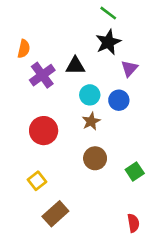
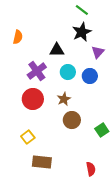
purple cross: (42, 75) -> (37, 71), moved
brown star: (91, 121) -> (64, 99), moved
brown rectangle: (55, 214) -> (42, 162), turned 48
red semicircle: (133, 223) -> (91, 169), moved

